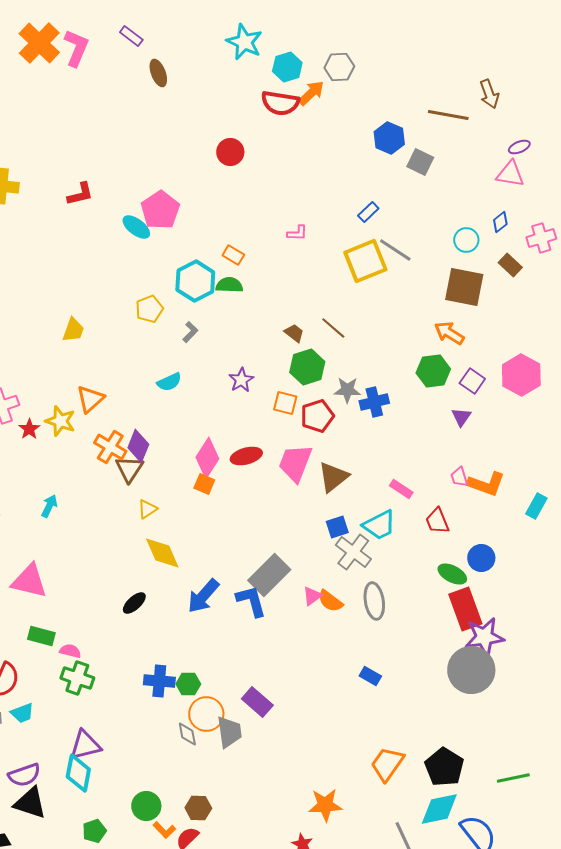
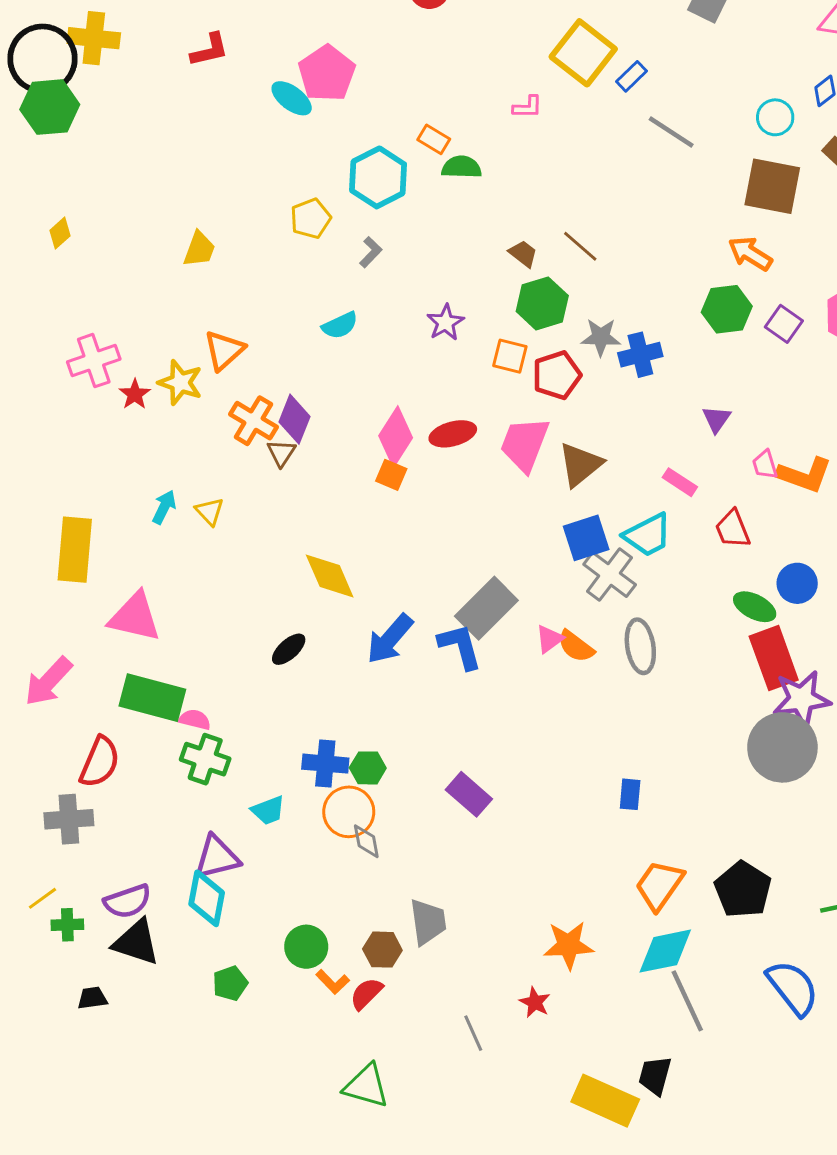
yellow square: (365, 261) -> (583, 53), moved, turned -30
green semicircle: (229, 285) -> (462, 167), moved
purple triangle: (461, 417) -> (717, 419), moved
brown triangle: (129, 469) -> (281, 453), size x0.7
yellow triangle: (147, 509) -> (210, 511), moved, turned -40
blue square: (337, 527) -> (586, 538), size x1.4
green rectangle: (41, 636) -> (152, 698), size x1.6
blue rectangle: (370, 676) -> (630, 794), moved, turned 65
cyan trapezoid: (22, 713) -> (268, 810), moved
orange circle: (206, 714) -> (349, 812), moved
gray trapezoid: (229, 732) -> (428, 922), moved
cyan diamond: (439, 809) -> (665, 951), moved

